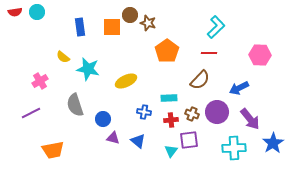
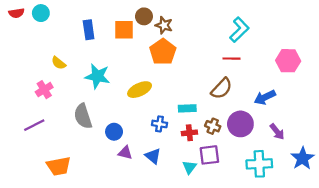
orange pentagon: (167, 51) -> (163, 52), moved
yellow semicircle: (63, 57) -> (59, 63), moved
purple arrow: (250, 119) -> (277, 132), size x0.7

